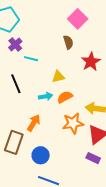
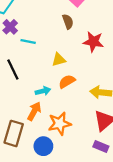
red star: (91, 62) -> (93, 42), turned -30
cyan arrow: (46, 96) -> (43, 91), moved
orange star: (73, 123) -> (60, 124), moved

